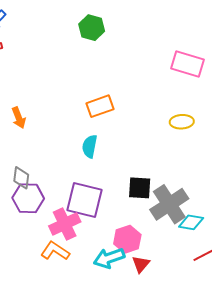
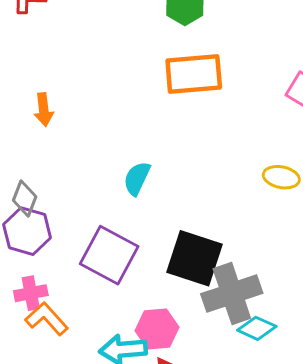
orange rectangle: (100, 106) -> (194, 74), moved, size x1.4
black square: (140, 188) -> (195, 258), size x1.5
pink cross: (65, 224) -> (31, 293), moved, size x0.7

